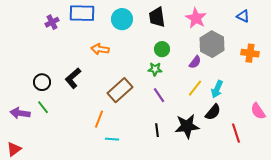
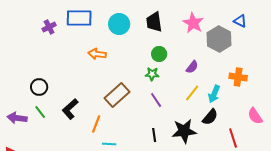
gray hexagon: (212, 44) -> (219, 39), moved
orange cross: (250, 53) -> (238, 77), moved
black L-shape: (73, 78) -> (70, 109), moved

